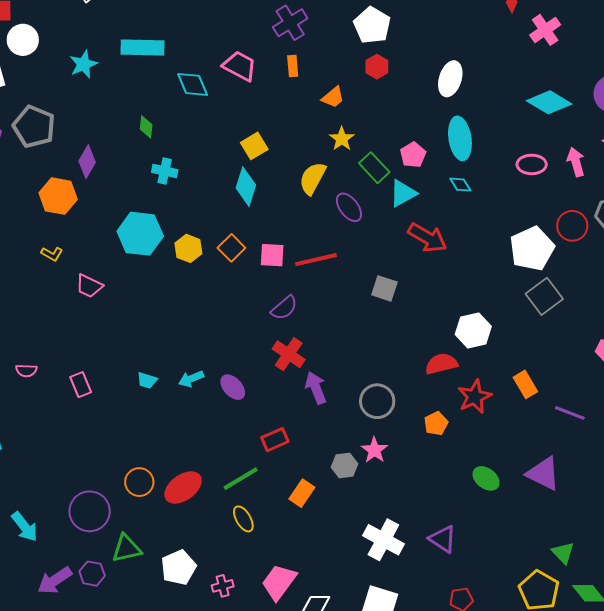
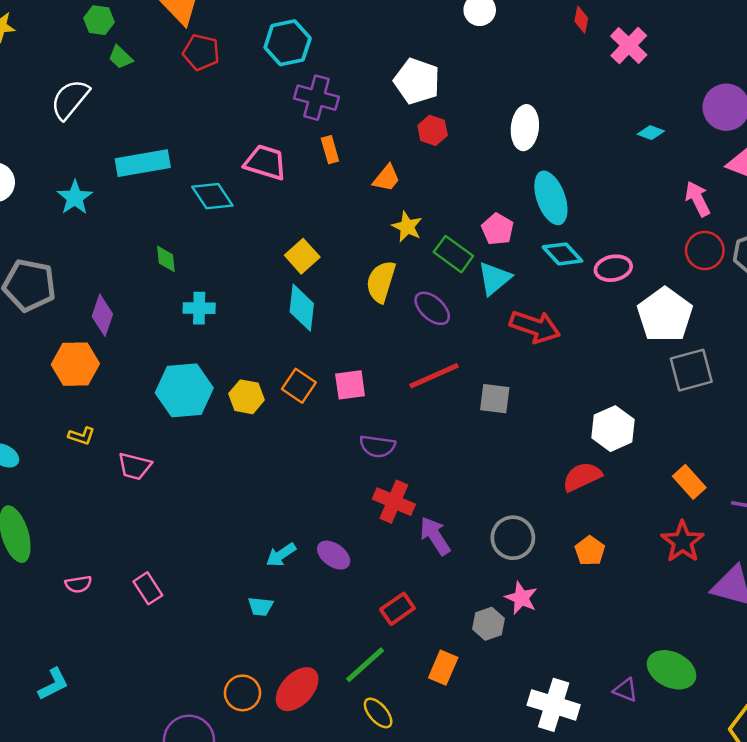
purple cross: (290, 23) -> (316, 98), turned -32
cyan diamond: (549, 102) -> (651, 133), size x0.5
pink ellipse: (532, 164) -> (613, 268), moved
cyan diamond: (460, 185) -> (562, 254), size x1.4
red circle: (572, 226) -> (705, 250), moved
red line: (316, 260) -> (434, 376), moved
gray square: (544, 296) -> (691, 370), turned 33
purple semicircle: (284, 308) -> (377, 446), turned 60
cyan trapezoid: (147, 380) -> (261, 607), moved
red star: (475, 397) -> (683, 542), moved
green ellipse: (486, 478) -> (671, 670), moved, size x1.4
purple triangle: (443, 539) -> (625, 690), size x0.7

